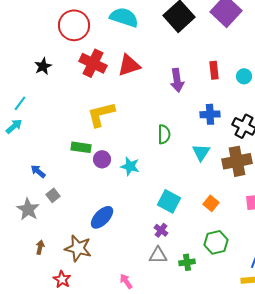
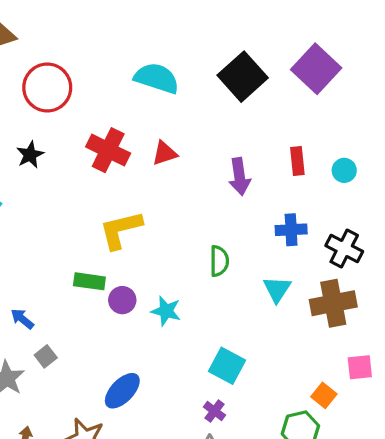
red circle: (74, 25) -> (47, 88), moved
red triangle: (129, 65) -> (164, 153), size x0.7
orange square: (211, 203) -> (324, 395), moved

